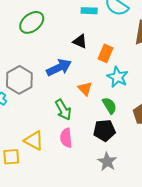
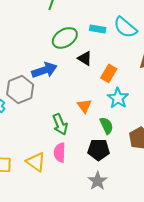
green ellipse: (32, 22) -> (65, 38), moved
blue arrow: (59, 68) -> (44, 70), moved
yellow triangle: (34, 141) -> (36, 162), moved

